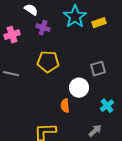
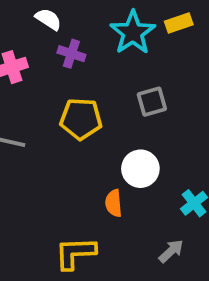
yellow rectangle: (99, 23) -> (179, 23), moved
gray square: (98, 69) -> (152, 102), moved

